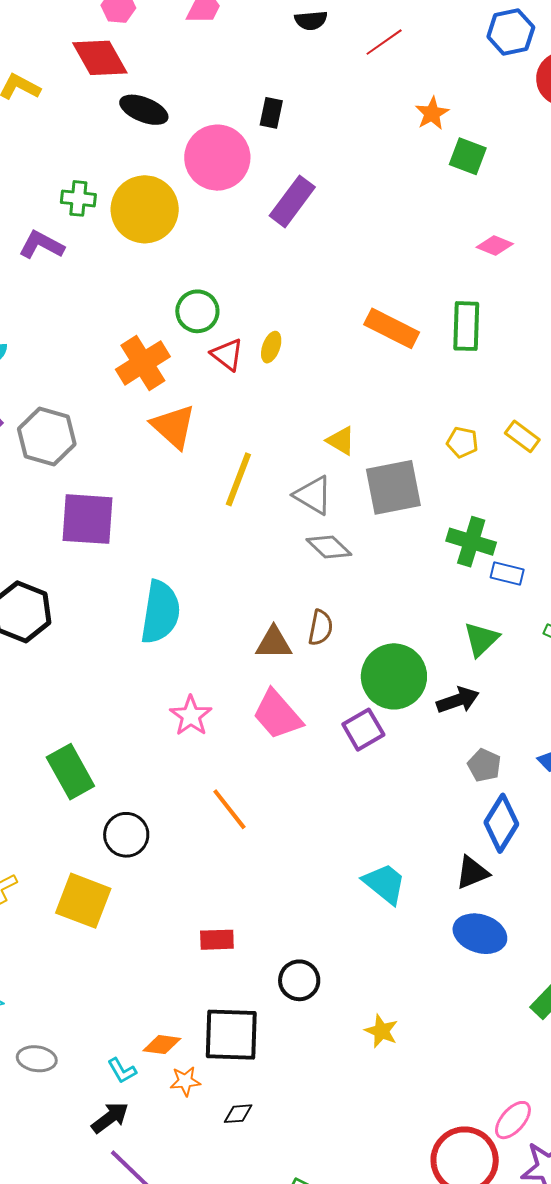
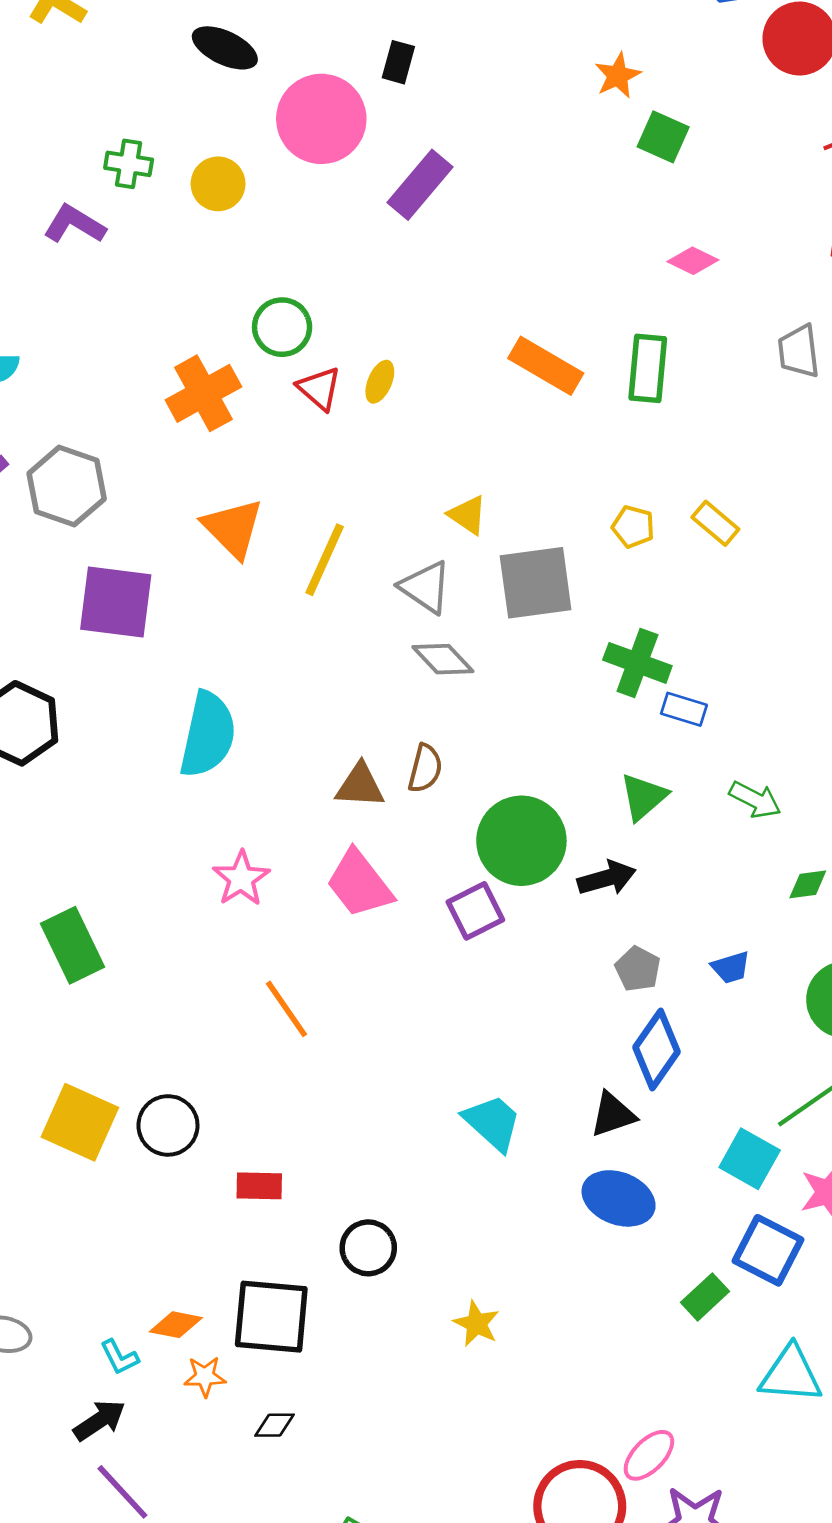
yellow circle: (145, 209) -> (218, 184), size x0.6
orange triangle: (173, 426) -> (233, 528), moved
black circle: (126, 835) -> (168, 1125), moved

